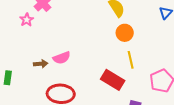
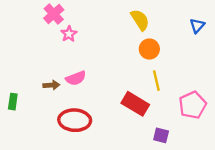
pink star: (27, 20) -> (69, 34), moved

